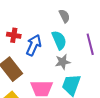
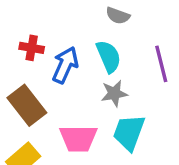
gray semicircle: (64, 16) -> (118, 16), turned 136

